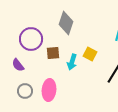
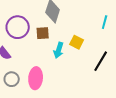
brown square: (53, 53) -> (43, 33), moved

